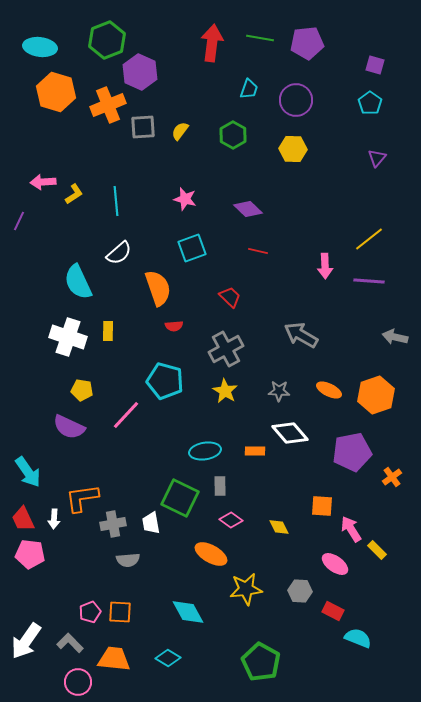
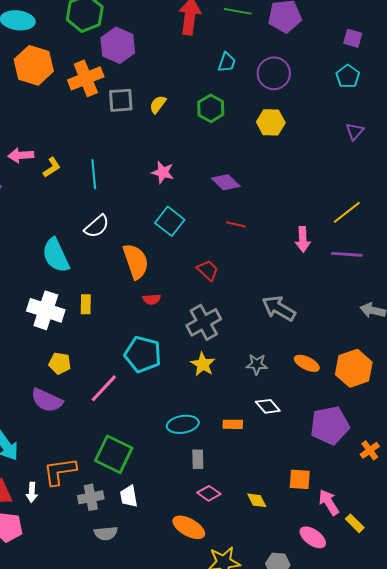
cyan square: (192, 248) -> (170, 221), turned -32
white diamond: (290, 433) -> (268, 406), size x0.7
green square: (180, 498) -> (114, 454), moved

